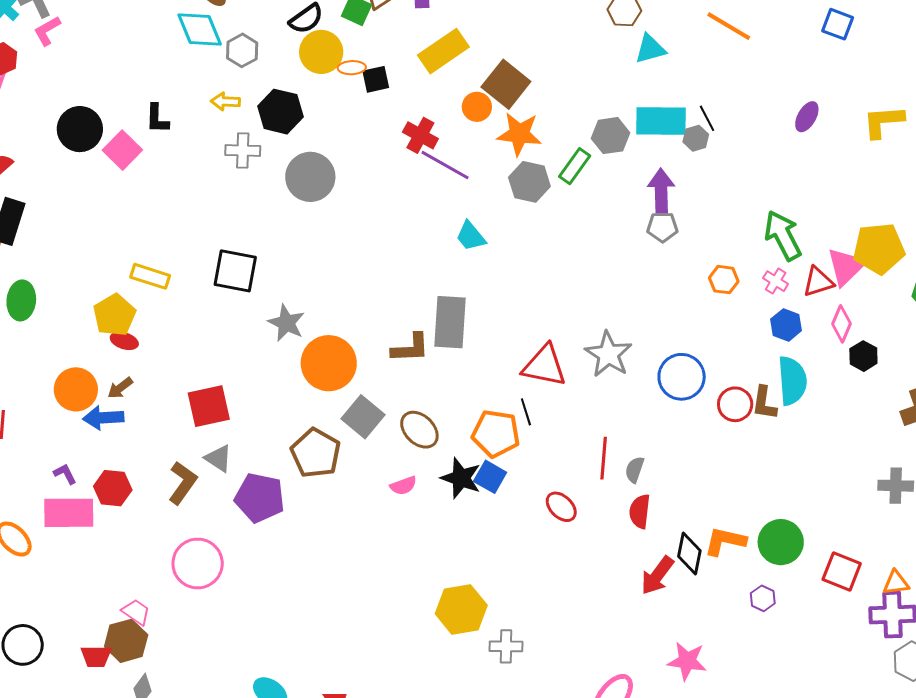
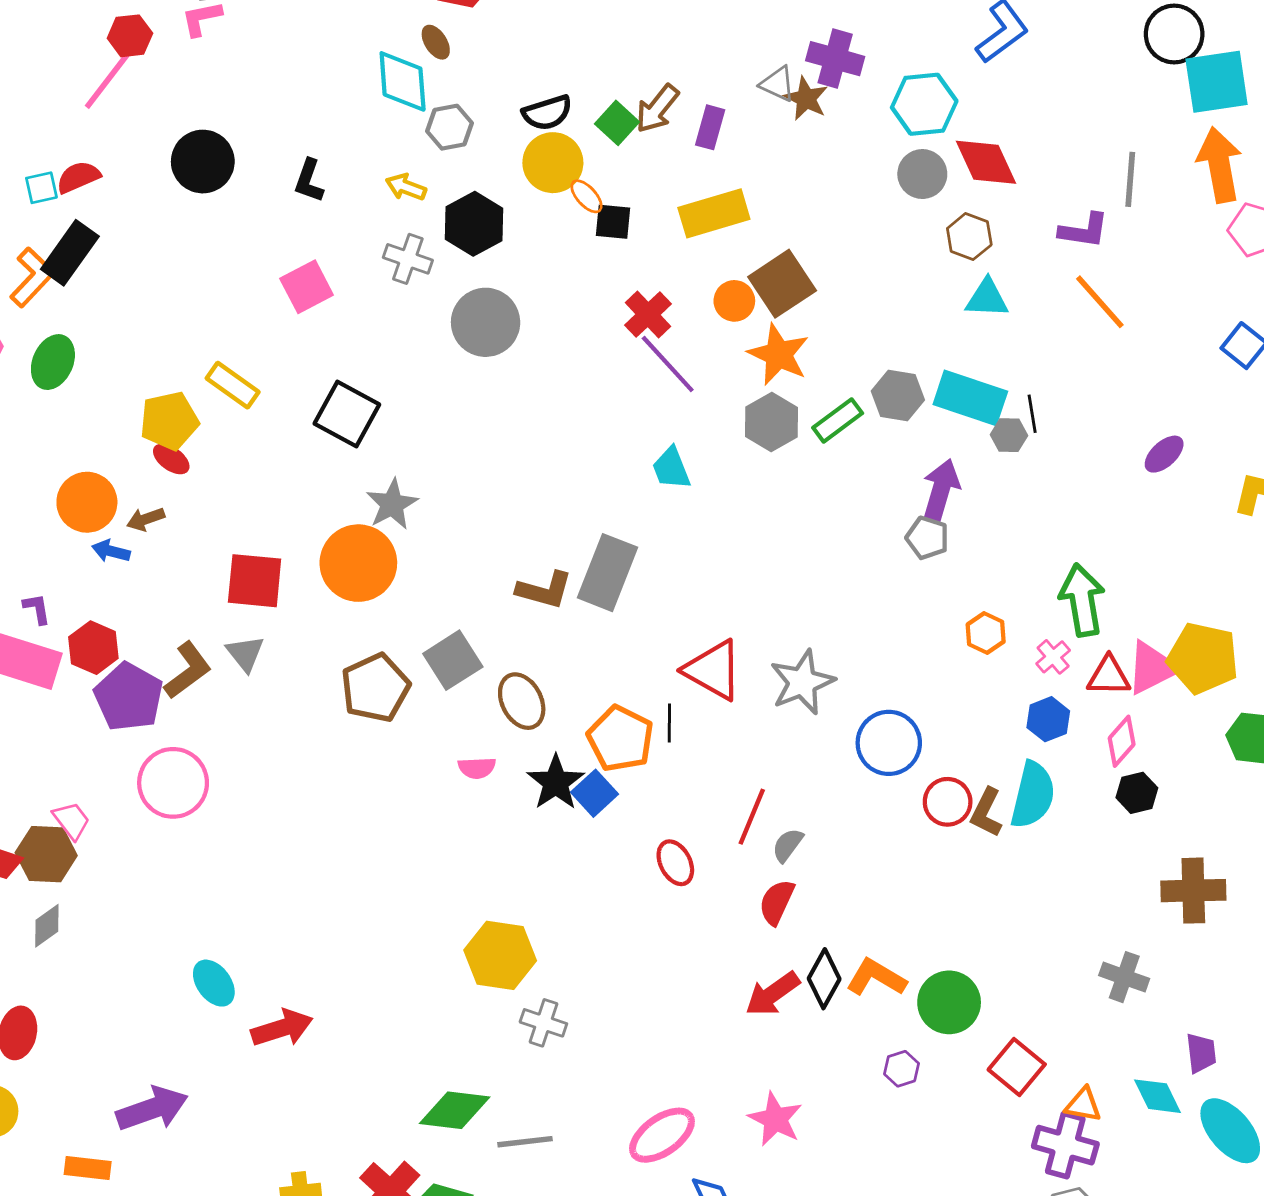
orange ellipse: (352, 68) -> (586, 196), turned 32
pink square: (122, 150) -> (307, 287), moved
orange circle: (329, 363) -> (358, 563), moved
blue arrow: (103, 418) -> (111, 551), size x0.7
purple pentagon: (260, 498) -> (129, 697), moved

